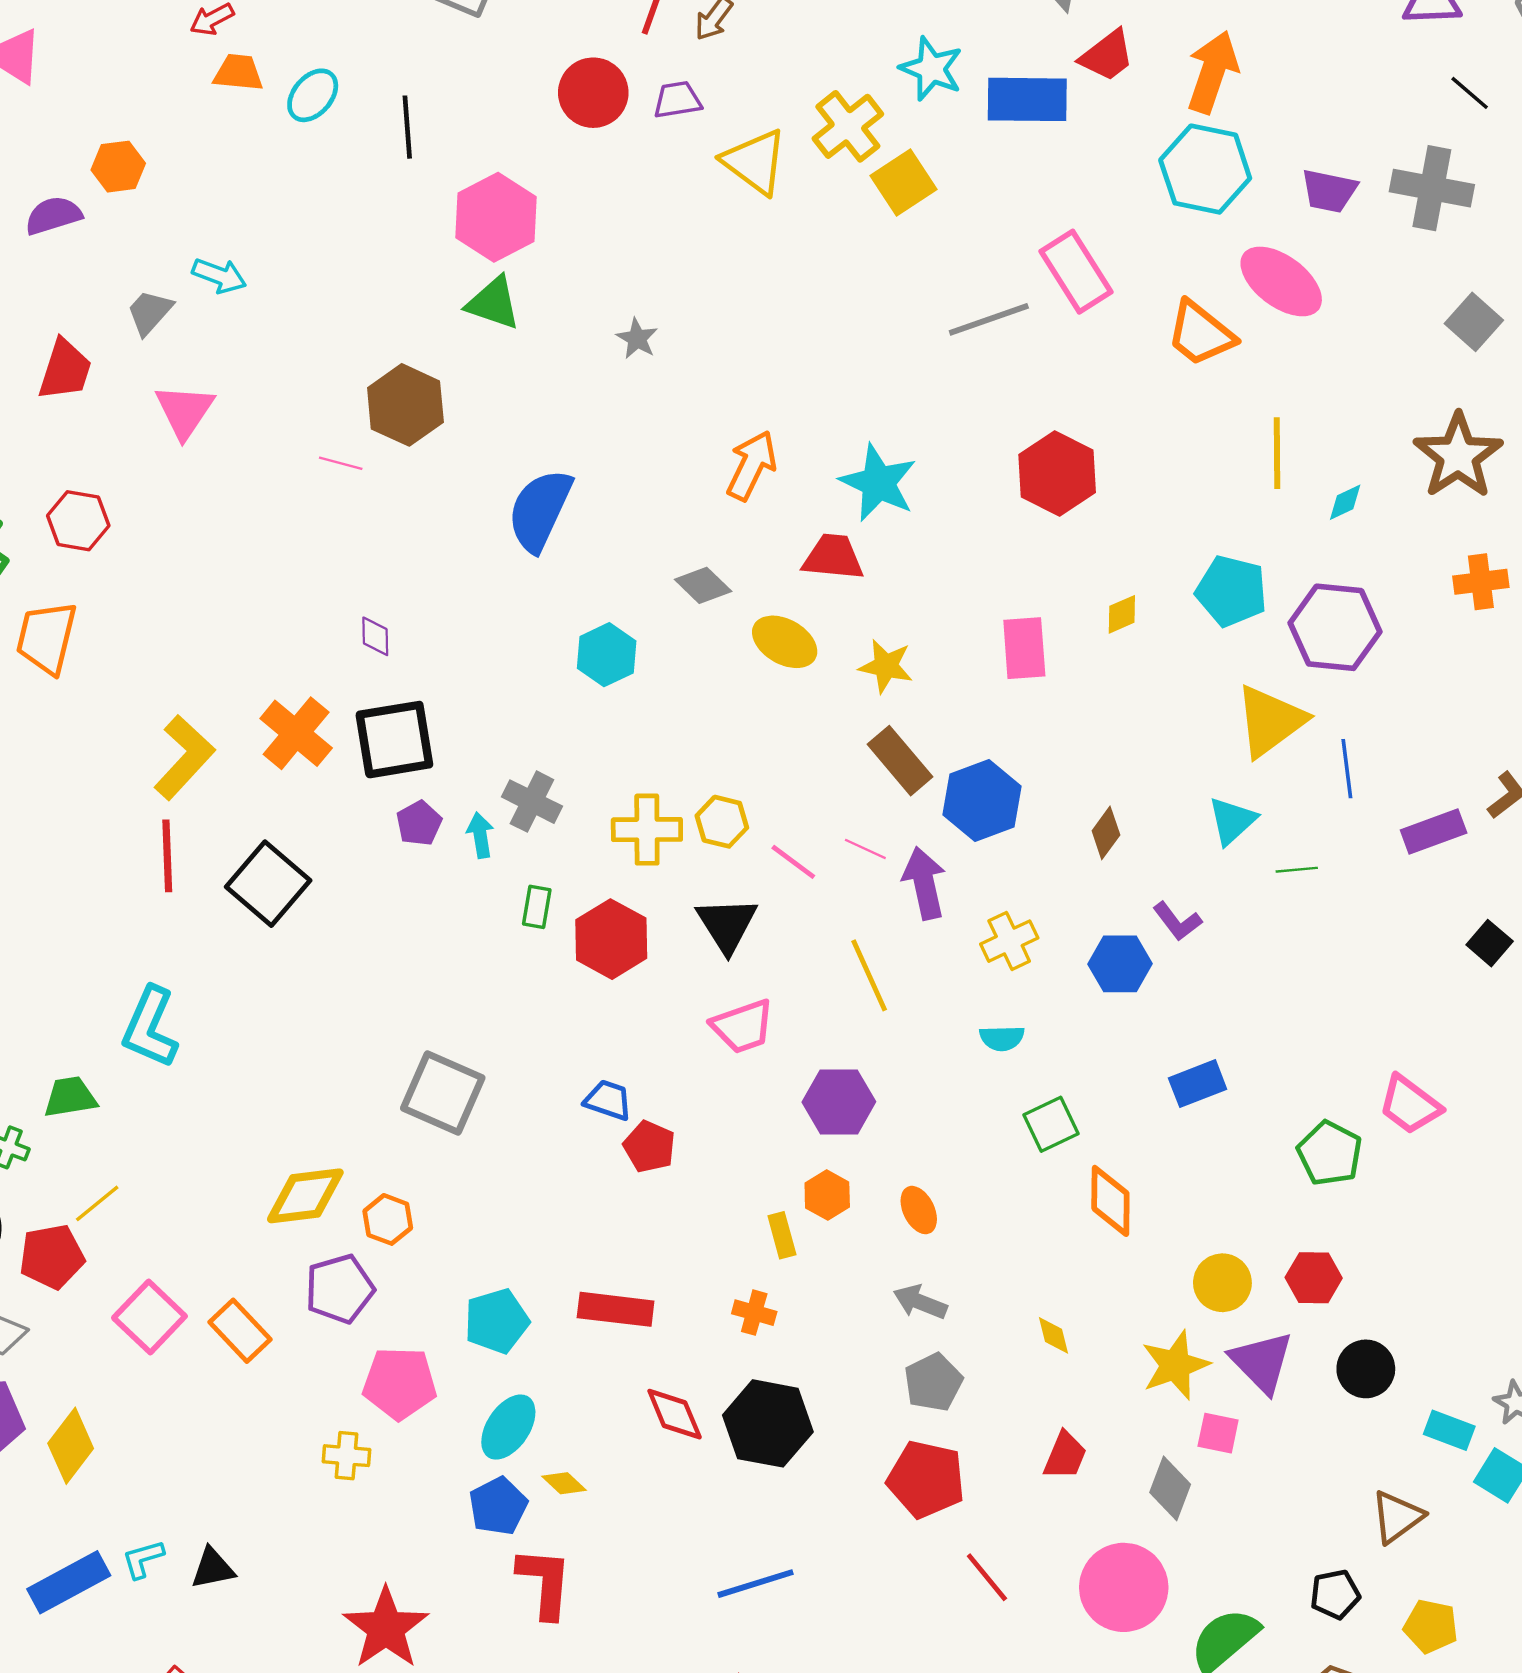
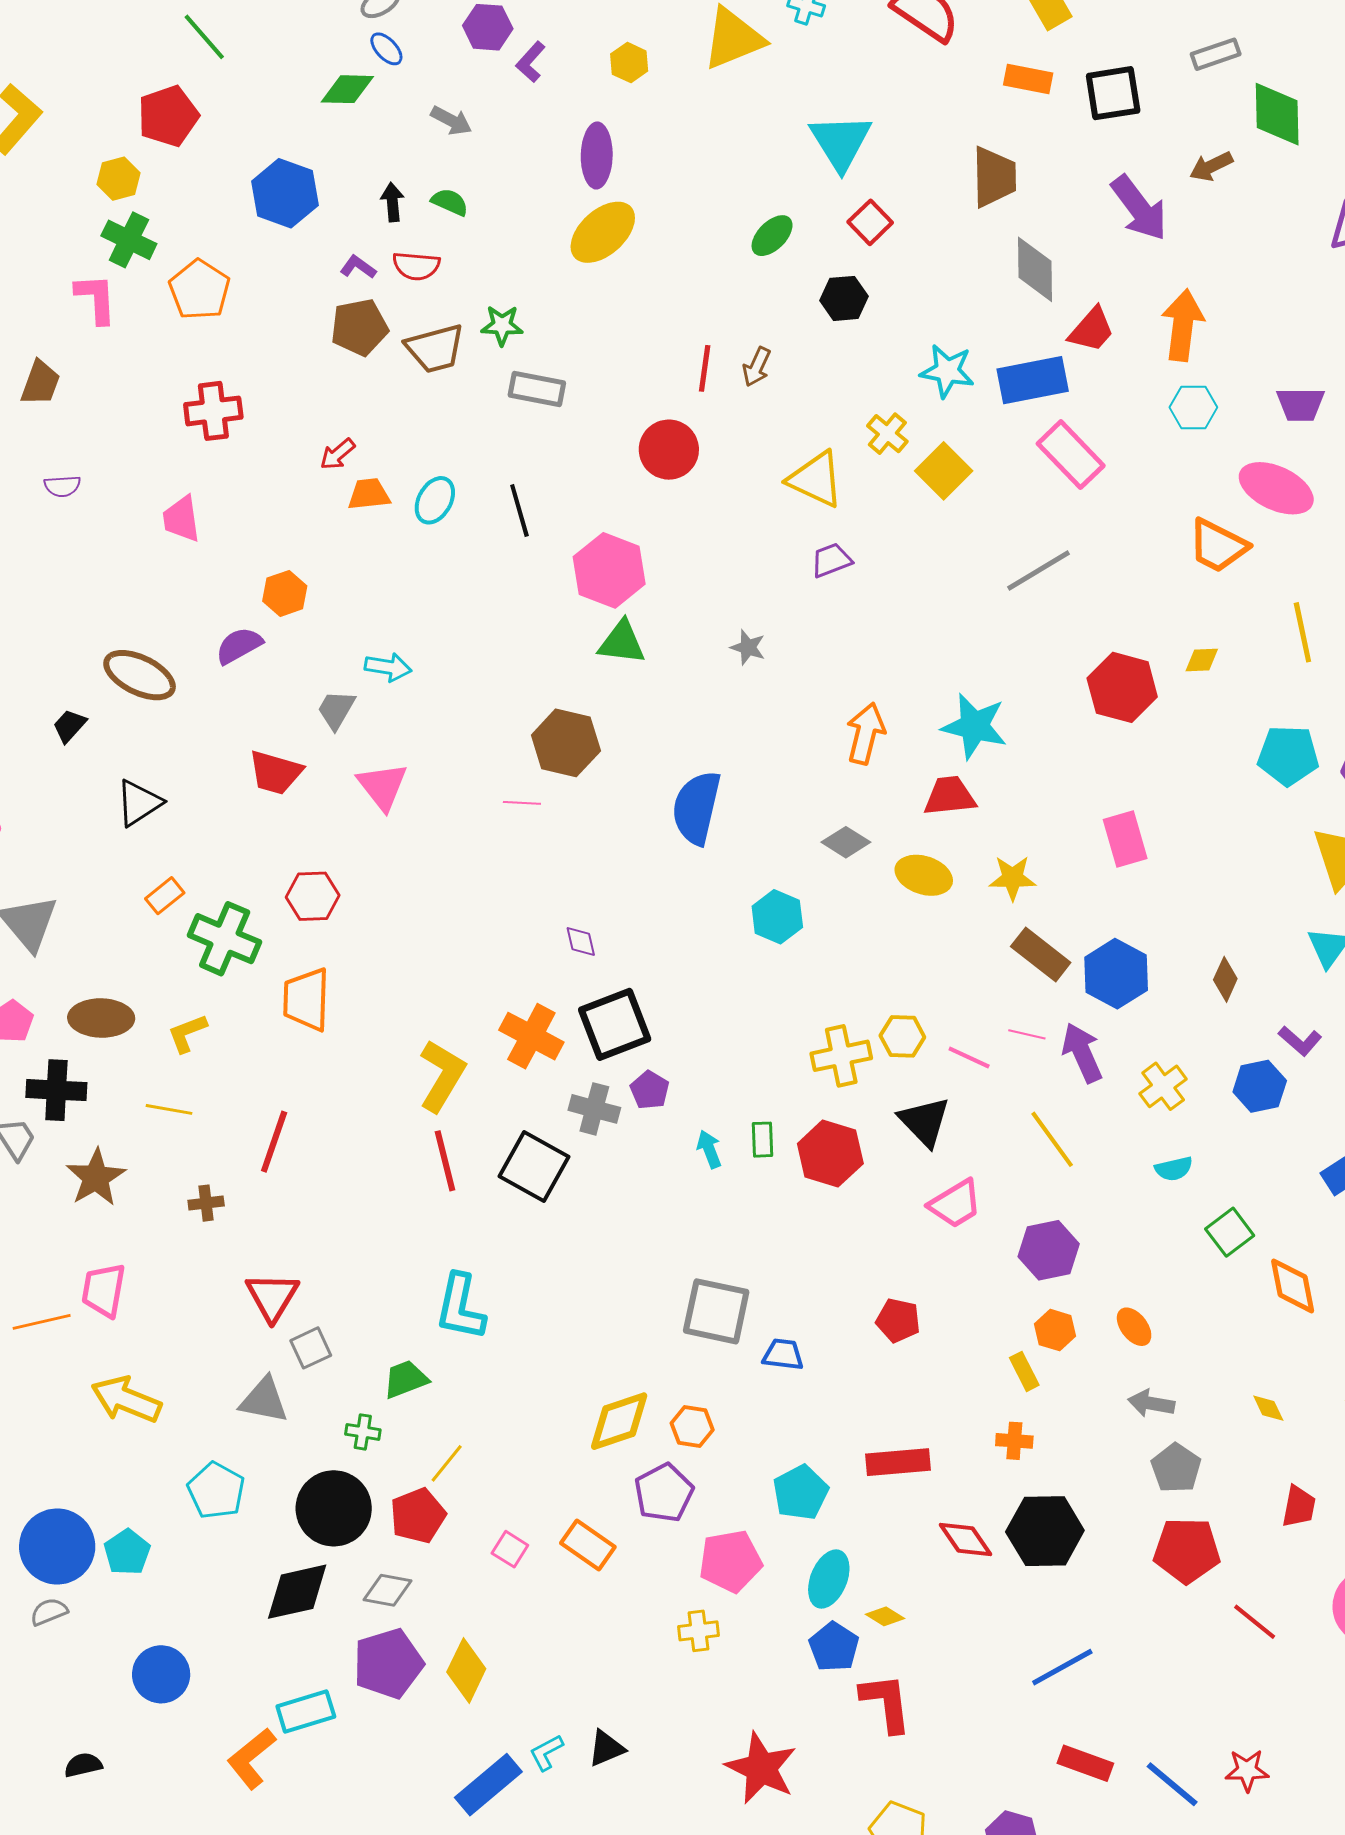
purple trapezoid: (677, 100) -> (831, 560), moved
yellow cross: (848, 126) -> (887, 434), size x0.7
cyan hexagon: (1205, 169) -> (1193, 407), size x0.6
pink rectangle: (1076, 272) -> (1071, 455), moved
red trapezoid: (65, 370) -> (275, 772), turned 100
yellow diamond: (1122, 614) -> (1202, 660), moved, turned 33
gray cross: (532, 802) -> (594, 1109), moved
cyan arrow: (480, 835) -> (709, 1149), moved
blue trapezoid: (608, 1100) -> (783, 1355), moved
pink square: (149, 1317) -> (510, 1549), size x0.6

